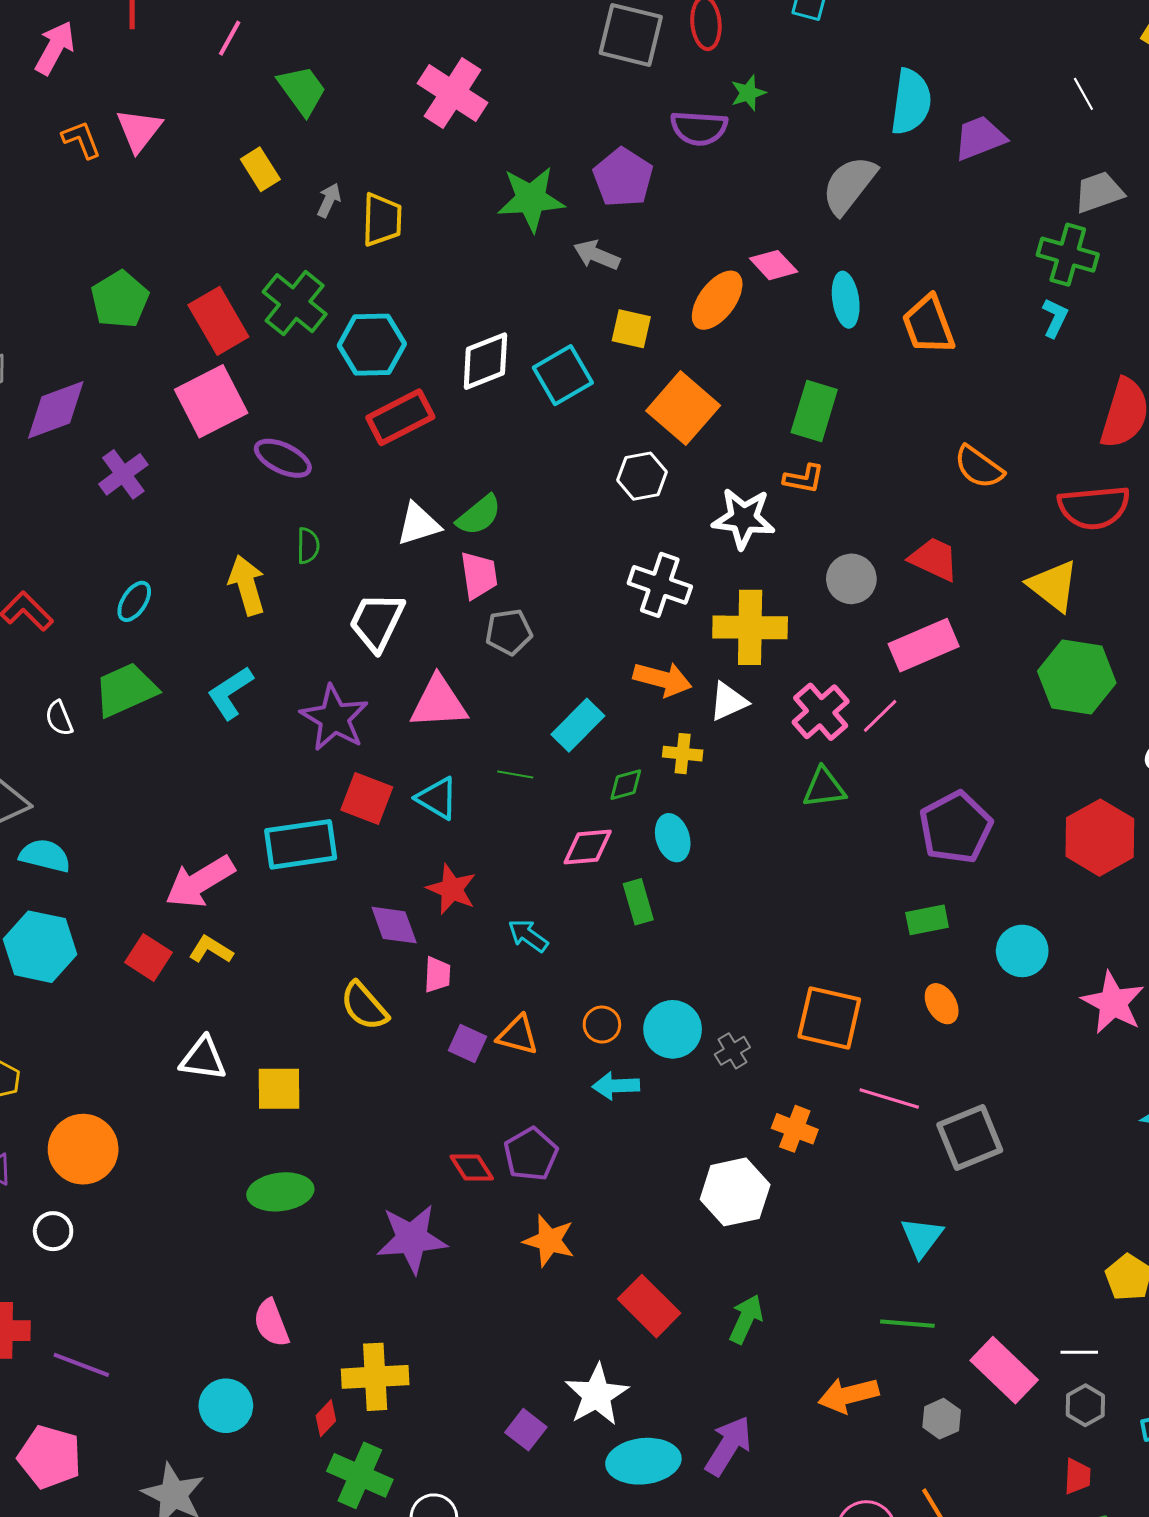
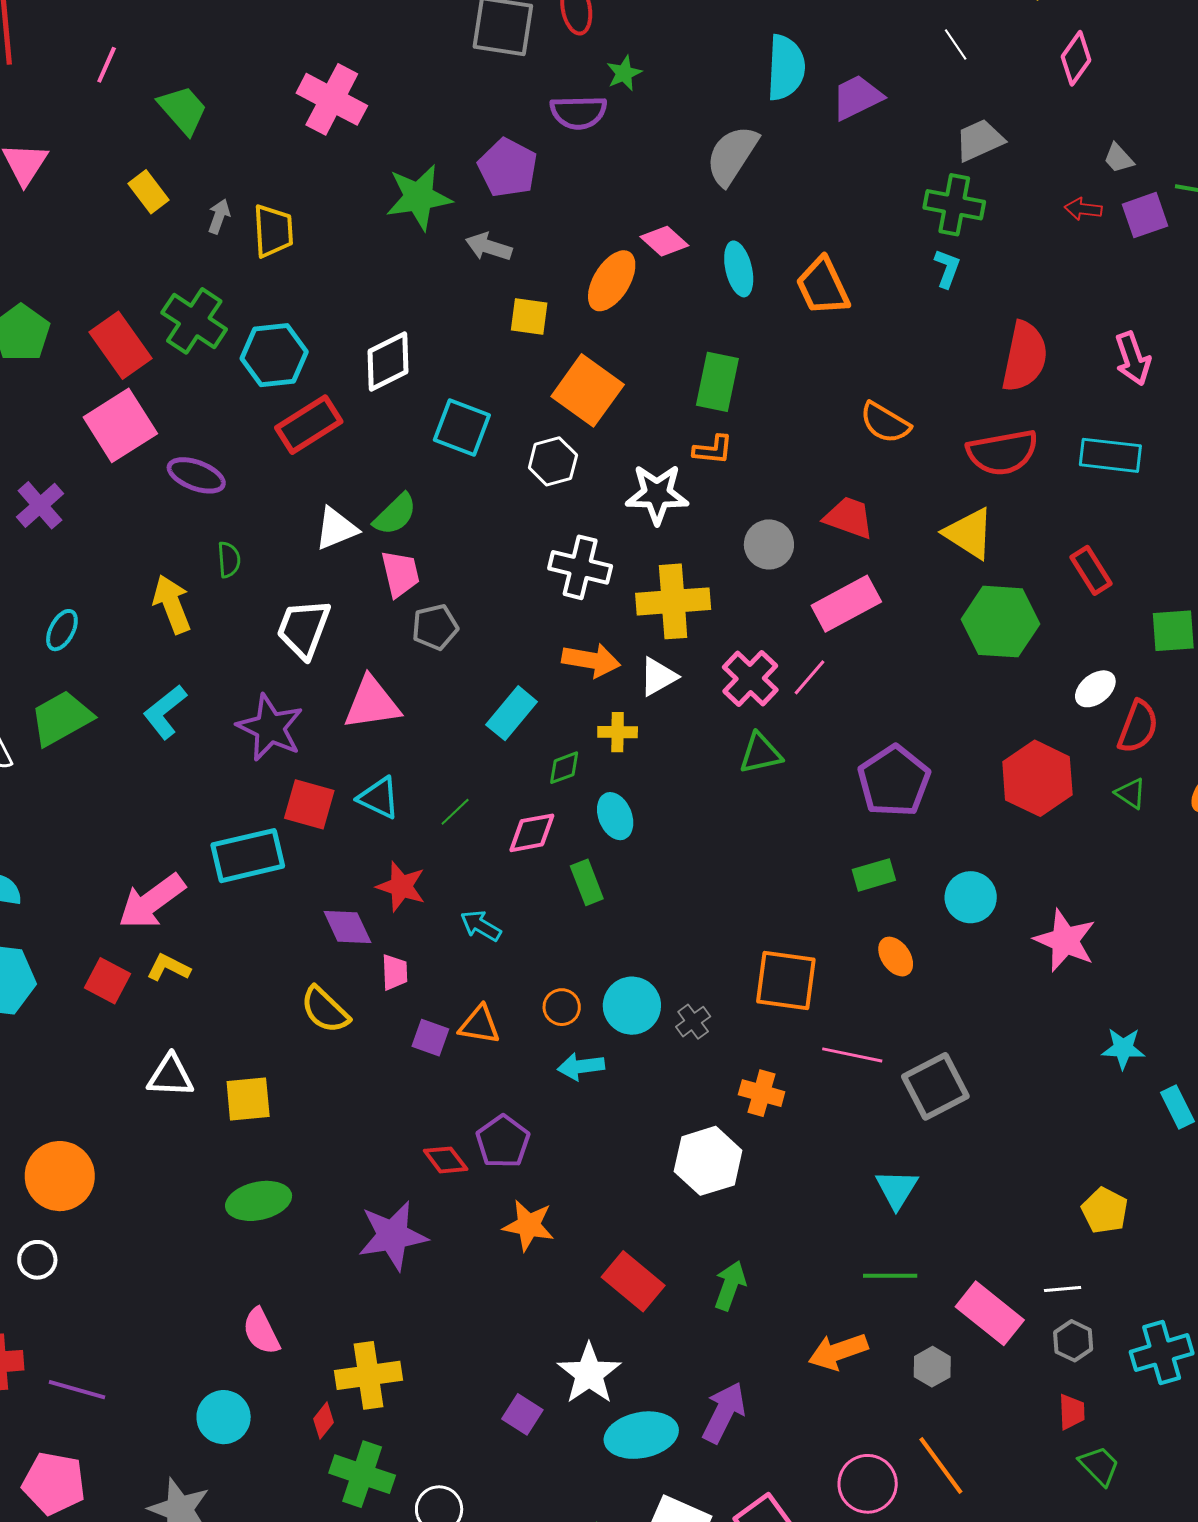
cyan square: (563, 375) -> (462, 427), moved, turned -34
green line: (515, 775) -> (455, 812), moved, turned -48

